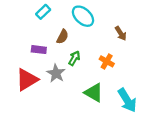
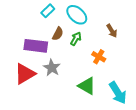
cyan rectangle: (43, 12) -> (48, 11), moved
purple rectangle: (39, 50) -> (36, 46), size x1.6
green arrow: (74, 58) -> (76, 39), moved

